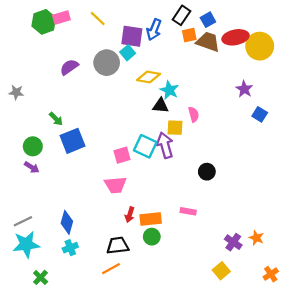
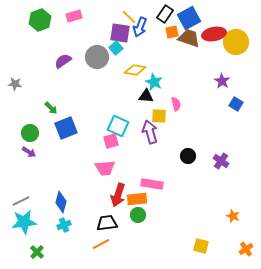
pink rectangle: (61, 17) -> (74, 16), moved
yellow line: (98, 19) -> (129, 17), moved
blue square: (208, 20) -> (189, 18), size x1.6
cyan square: (145, 146) -> (118, 126), moved
pink rectangle: (188, 211) -> (152, 184), moved, size x1.5
red arrow: (130, 215) -> (118, 195), size x1.6
purple cross: (233, 242) -> (221, 161), moved
yellow square: (221, 271) -> (201, 246), turned -35

